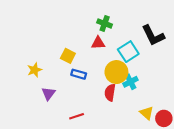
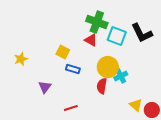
green cross: (105, 24) -> (97, 22), size x1.5
red triangle: (98, 43) -> (91, 40), turned 32
cyan square: (128, 52) -> (117, 36), moved, turned -36
yellow star: (34, 70) -> (21, 59), moved

